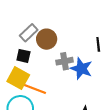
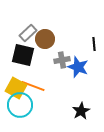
black square: (23, 56) -> (23, 55), size x1.6
yellow square: (18, 78) -> (16, 88), moved

